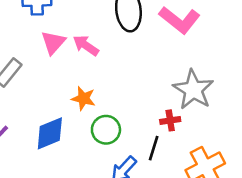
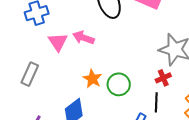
orange star: (83, 98) -> (92, 79), turned 30
green circle: (106, 130) -> (119, 84), moved

